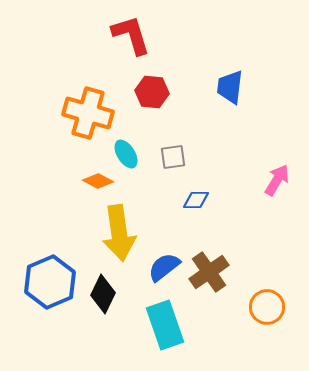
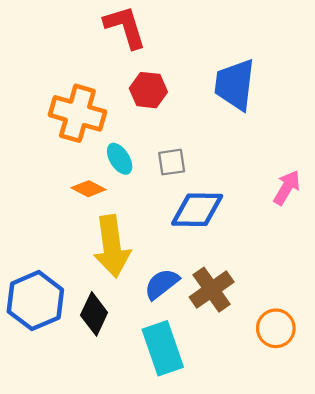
blue trapezoid: (230, 87) -> (235, 85), size x1.4
blue diamond: (196, 200) -> (197, 210), size x1.8

